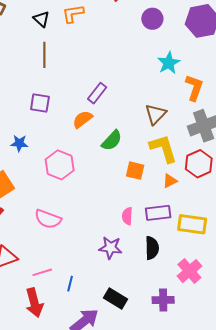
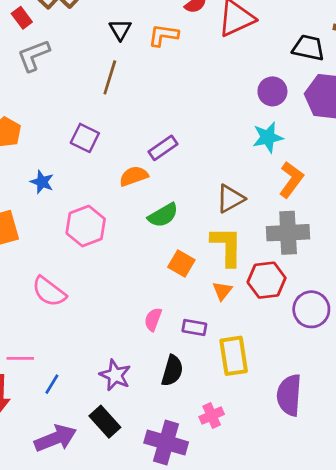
purple circle: (152, 19) -> (272, 91), moved
orange triangle: (170, 181) -> (222, 291), turned -42
purple rectangle: (158, 213) -> (194, 327), size x0.7
yellow rectangle: (192, 224) -> (234, 356), turned 56
purple star: (110, 248) -> (115, 375), moved
pink cross: (189, 271) -> (212, 416), size x0.7
purple cross: (163, 300) -> (166, 442), size x1.4

